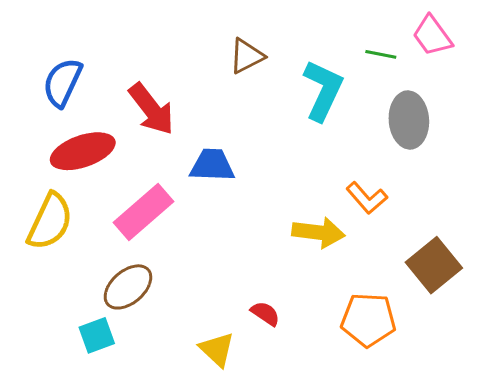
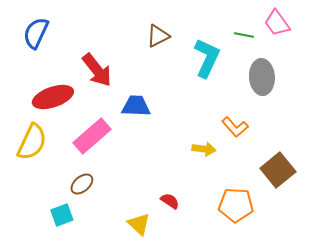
blue semicircle: (62, 83) -> (36, 33), moved
yellow arrow: (318, 232) -> (204, 149), size x0.7
brown ellipse: (128, 287) -> (82, 184), size x0.7

